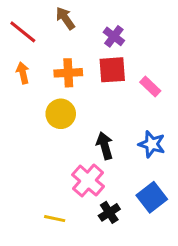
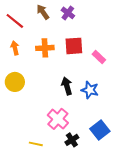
purple cross: (114, 36) -> (68, 13), moved
yellow circle: (61, 114) -> (15, 82), moved
blue star: (152, 144) -> (90, 90), moved
black arrow: (105, 146) -> (67, 86), moved

